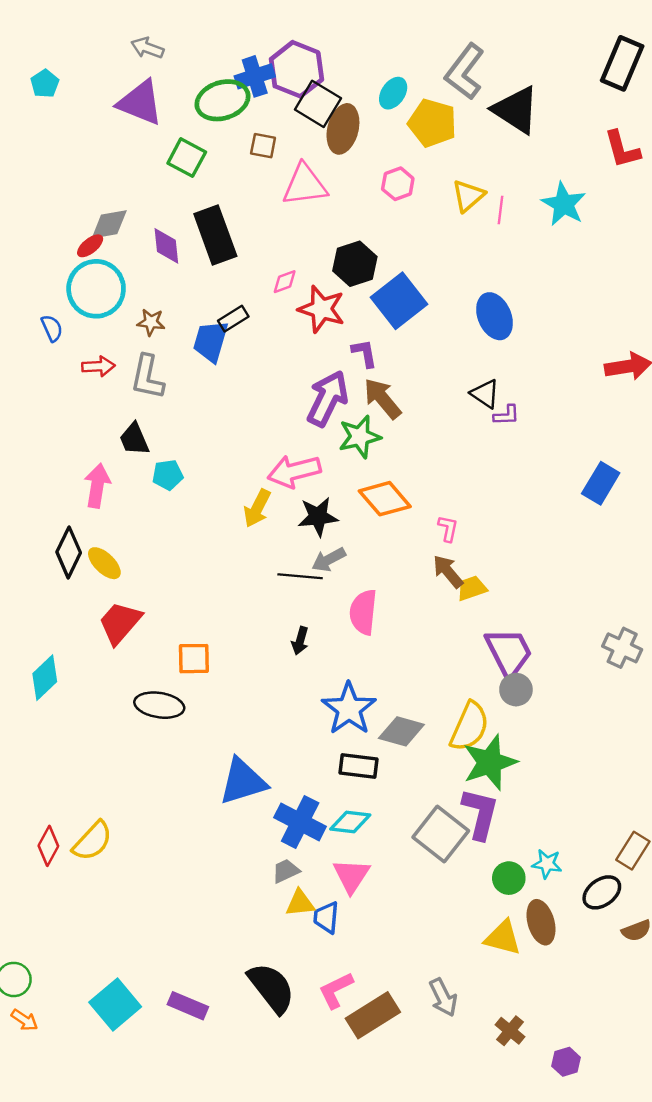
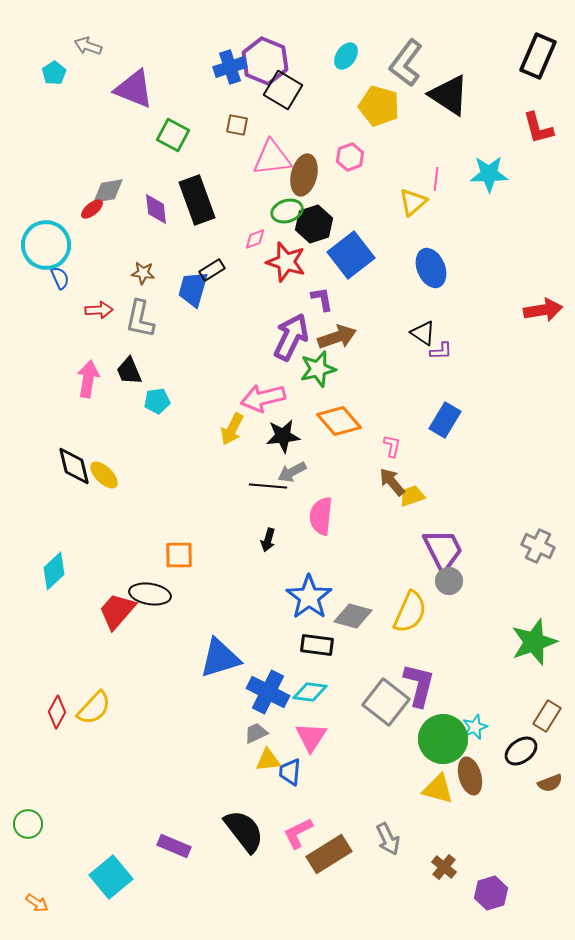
gray arrow: (147, 48) -> (88, 46), moved
cyan ellipse: (393, 93) -> (346, 56), moved
green ellipse: (223, 100) -> (287, 211), moved, size x0.7
brown ellipse: (343, 129) -> (304, 175), moved
yellow triangle: (468, 196) -> (413, 202), moved
cyan star: (564, 204) -> (489, 174), turned -30
cyan circle: (96, 289) -> (46, 245), moved
brown arrow: (382, 399) -> (337, 337), turned 111
blue rectangle: (601, 483) -> (445, 420), moved
pink arrow: (97, 486) -> (88, 379), moved
black diamond: (69, 552) -> (74, 466), turned -39
red trapezoid: (120, 623) -> (117, 611), moved
green star: (490, 762) -> (534, 642), moved
cyan star: (547, 864) -> (475, 727), turned -30
green circle: (509, 878) -> (443, 739), size x1.8
cyan square: (115, 1005) -> (111, 877), moved
orange arrow: (24, 1020) -> (37, 903), moved
purple hexagon: (566, 1062) -> (491, 893), size x1.4

